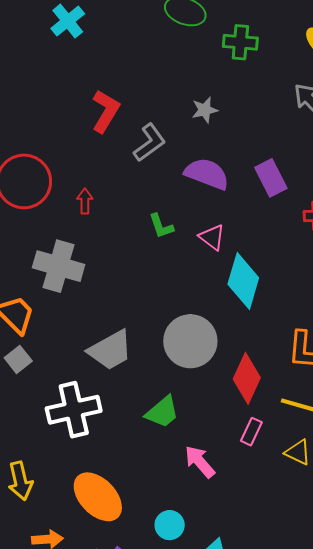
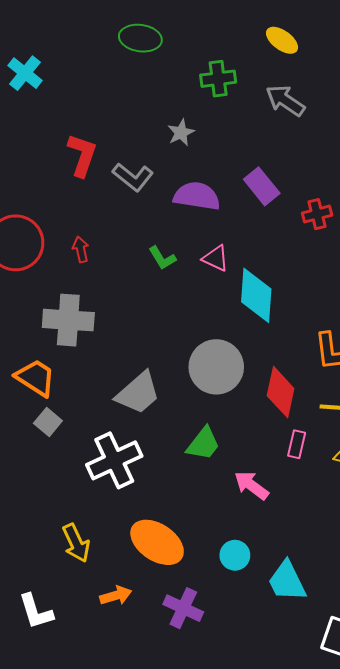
green cross: (240, 42) -> (218, 79), moved
gray L-shape: (150, 143) -> (133, 177), turned 87

